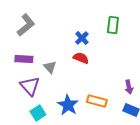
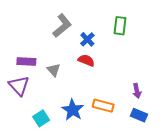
gray L-shape: (26, 25) -> (62, 26), moved
purple triangle: (30, 86) -> (19, 86), moved

